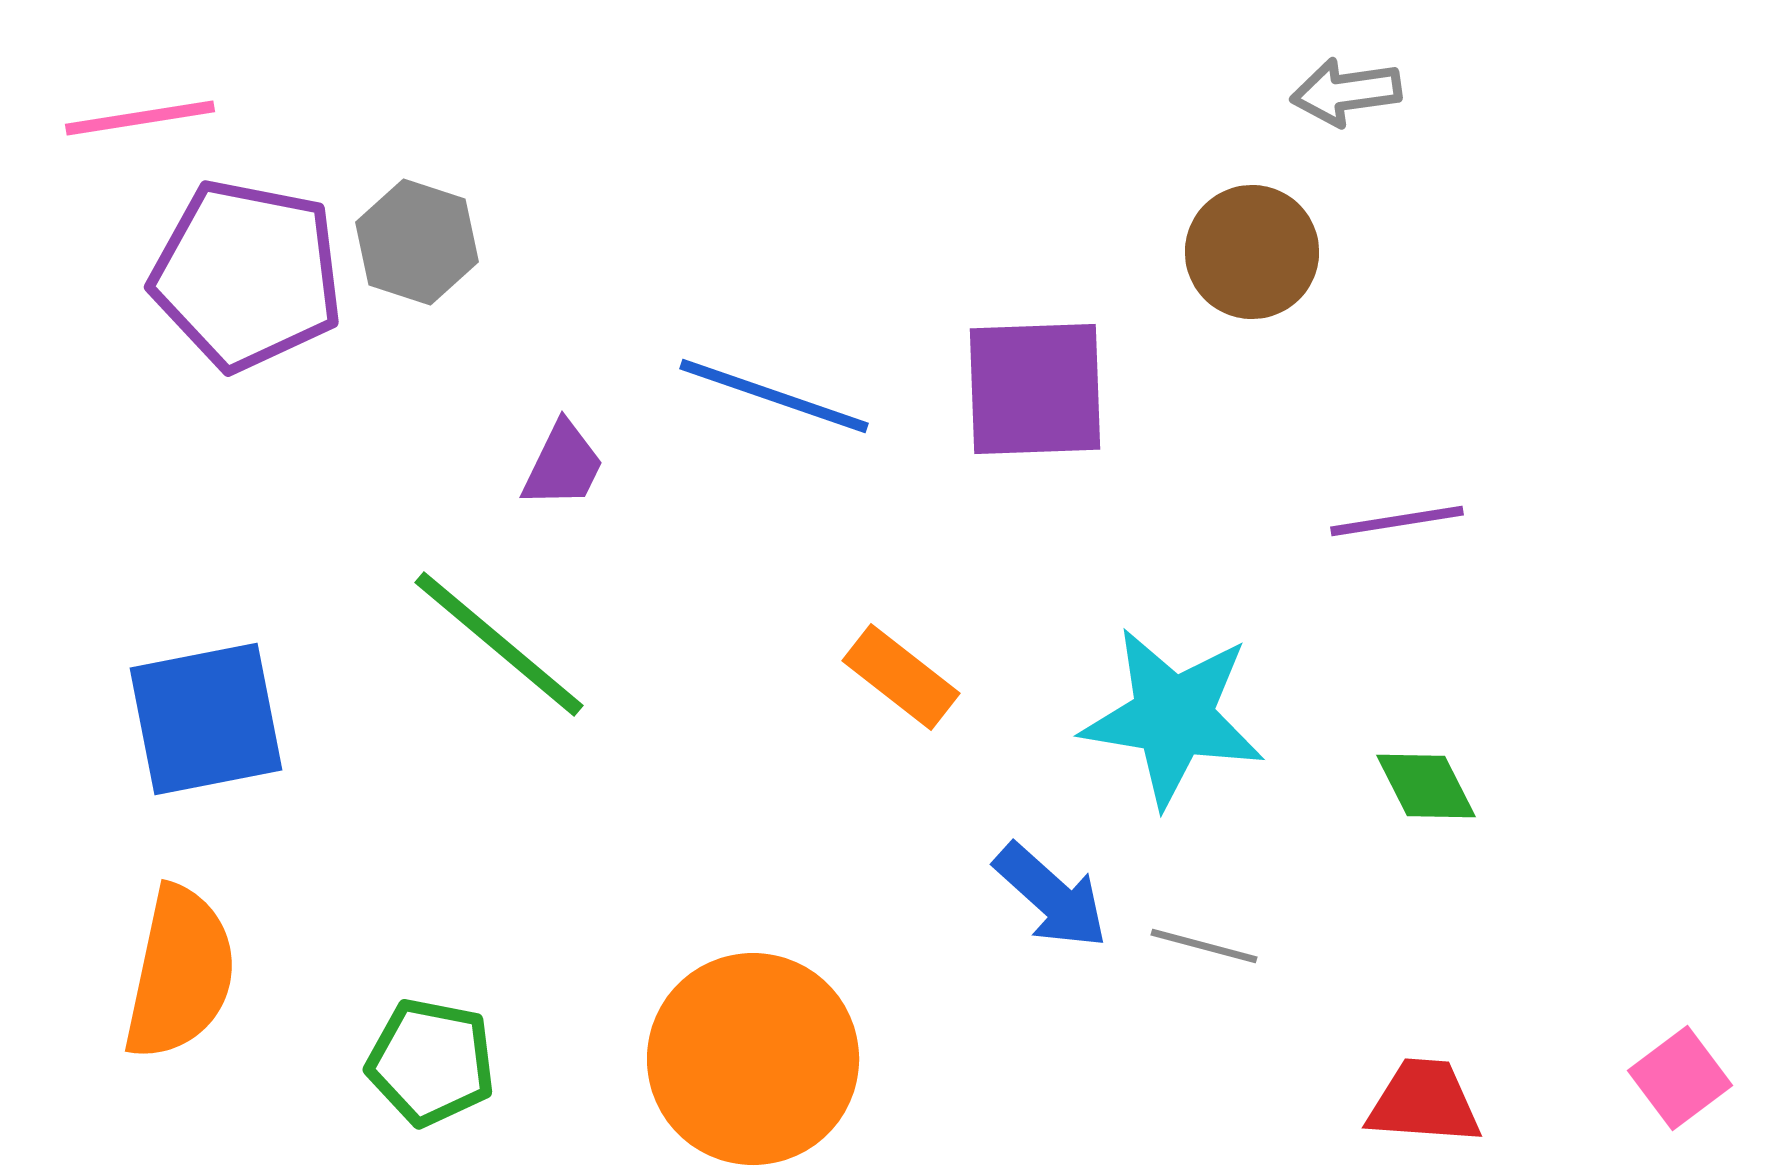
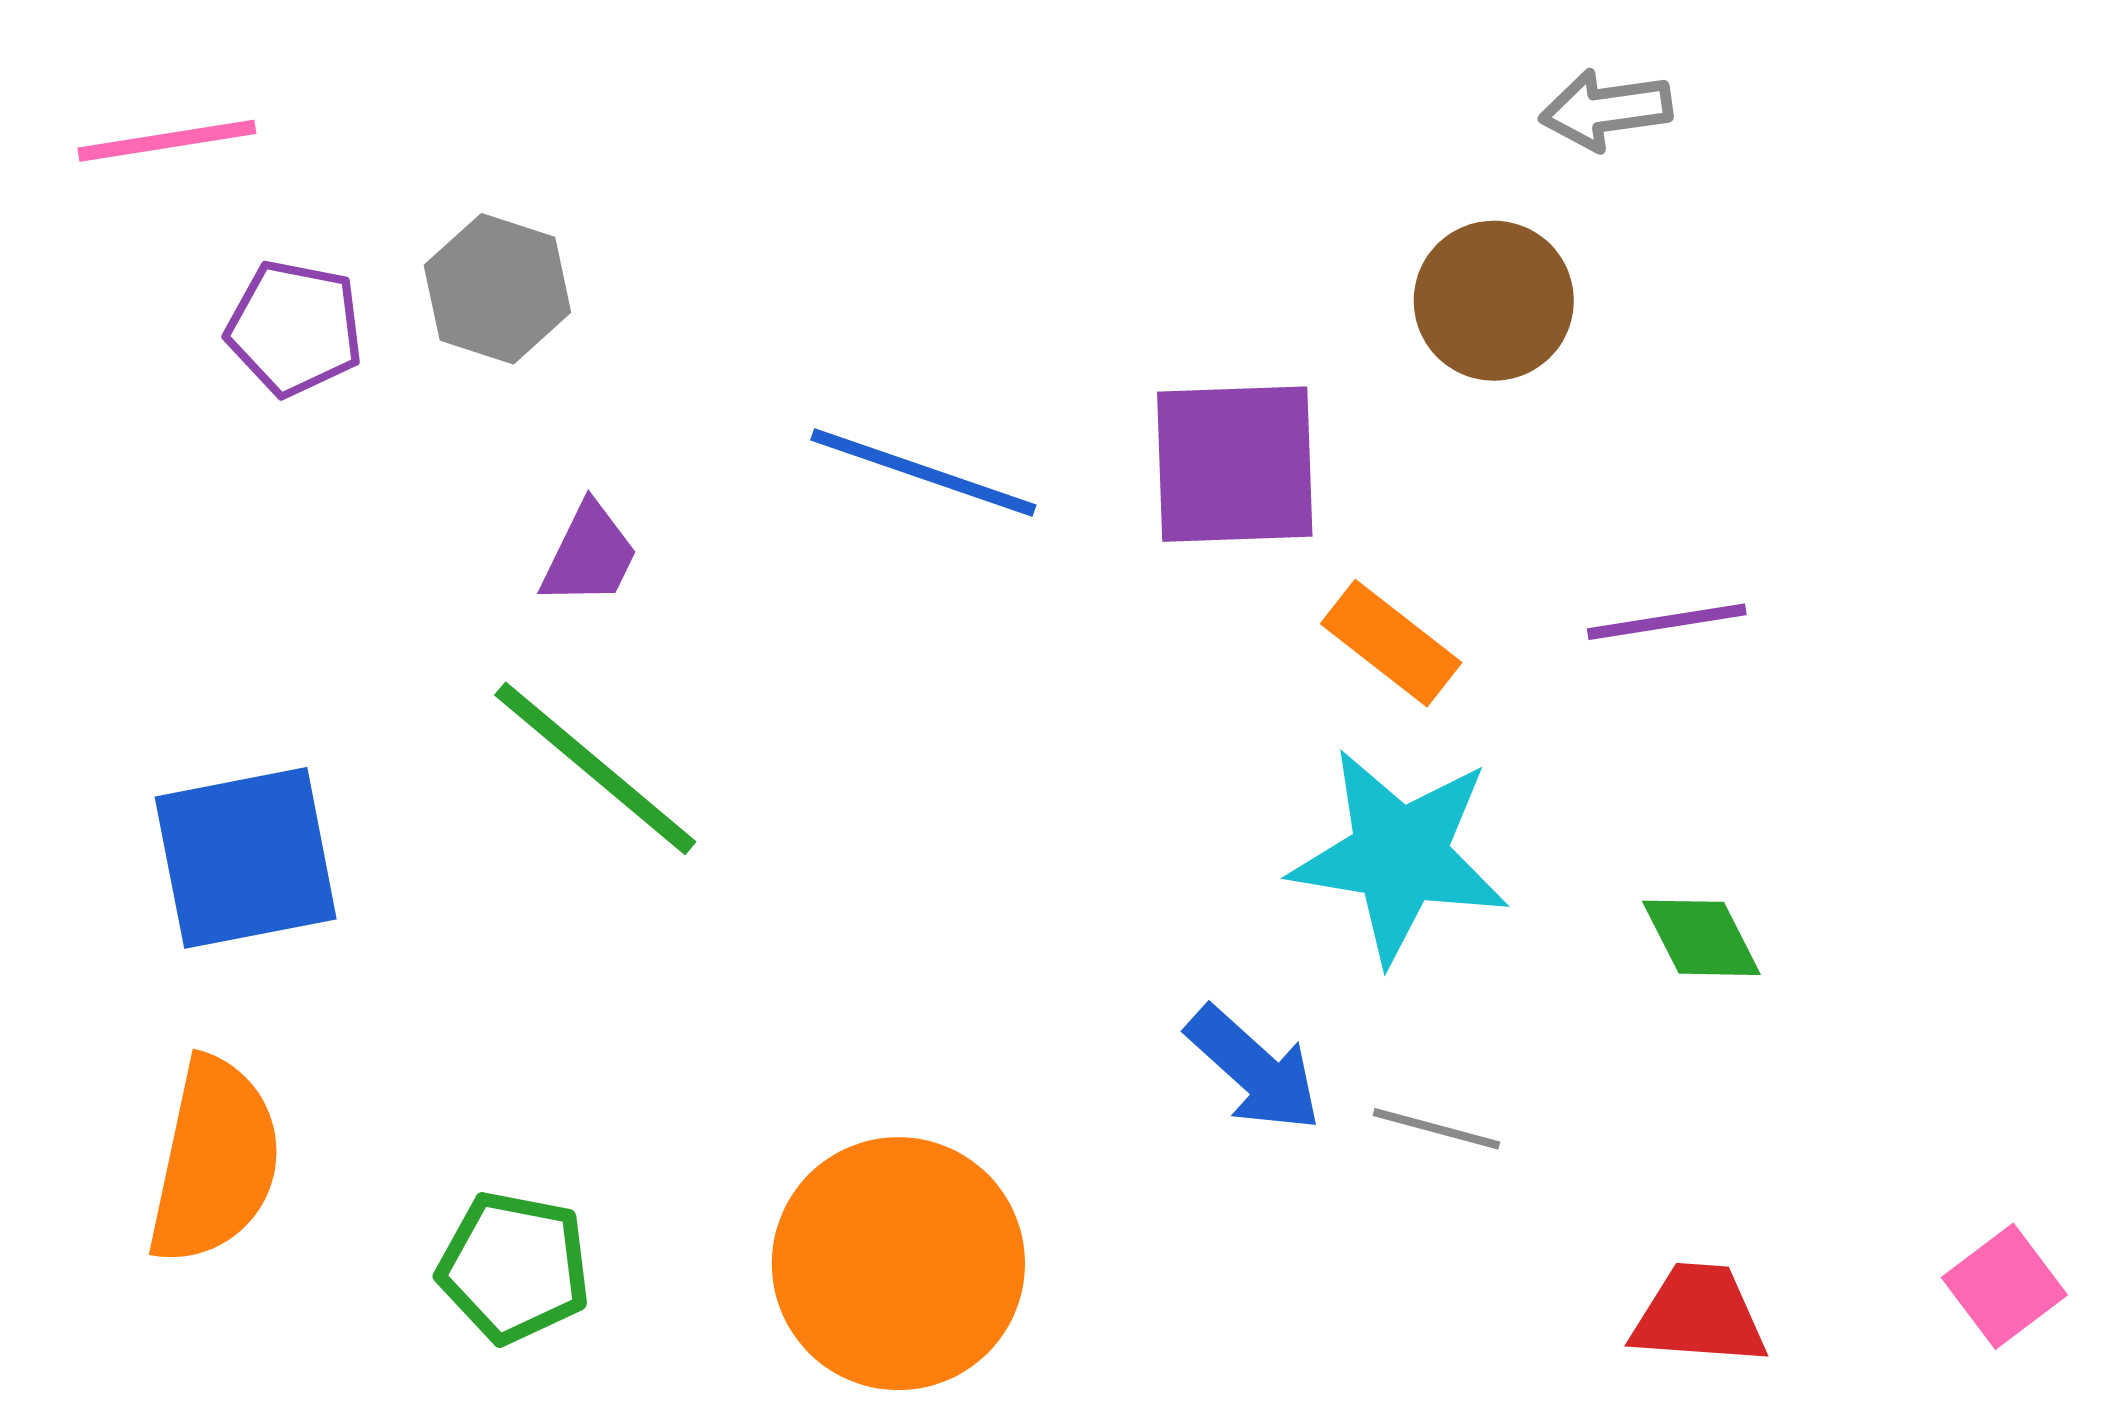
purple pentagon: (247, 275) -> (295, 328), size x0.6
purple trapezoid: (563, 465) -> (589, 555), moved
orange rectangle: (901, 677) -> (1391, 643), moved

